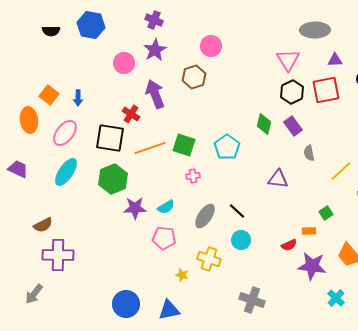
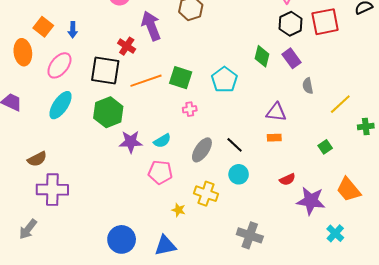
orange rectangle: (309, 231) -> (274, 138), moved

